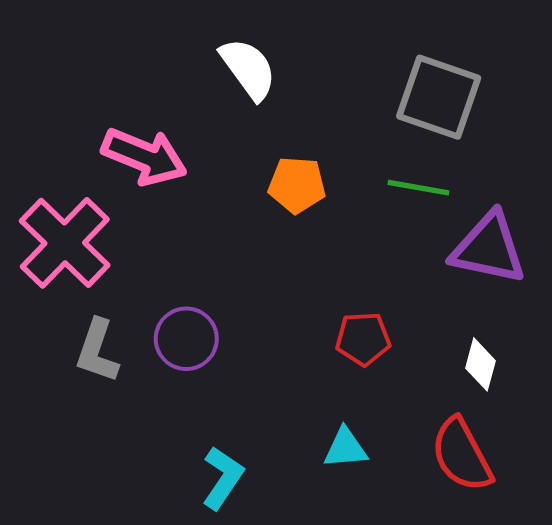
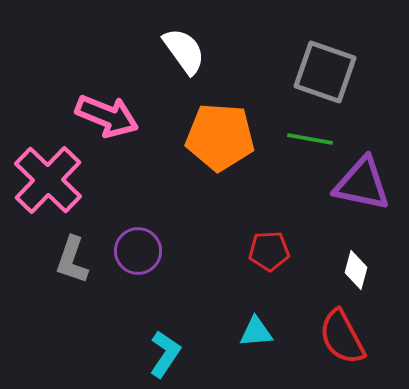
orange pentagon: (297, 185) -> (220, 137), size x1.6

